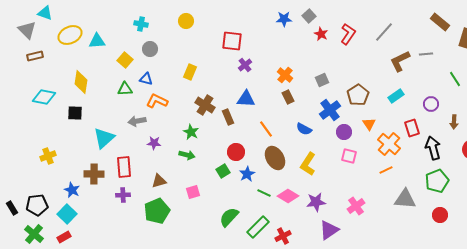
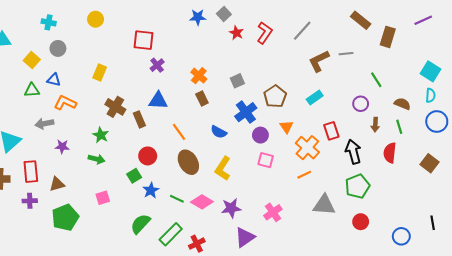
purple circle: (431, 104) -> (361, 104), moved
blue star: (247, 174) -> (151, 190), moved
brown triangle: (159, 181) -> (57, 184), moved

